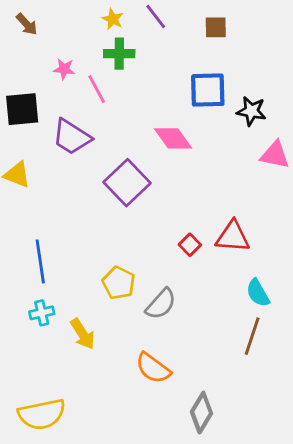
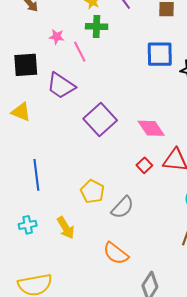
pink diamond: (173, 138) -> (151, 128), moved
cyan cross: (42, 313) -> (28, 225), moved

